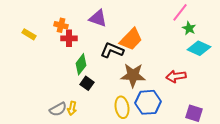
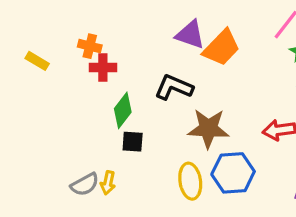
purple triangle: (98, 18) -> (190, 35), moved
orange trapezoid: (131, 39) -> (222, 48), moved
black square: (87, 83) -> (133, 142), turned -32

